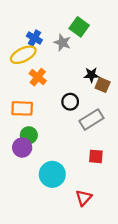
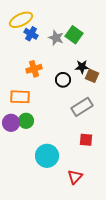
green square: (79, 27) -> (74, 35), moved
yellow ellipse: (23, 55) -> (21, 20), moved
orange cross: (38, 77) -> (34, 69), turned 35
black circle: (70, 102) -> (63, 80), moved
purple circle: (22, 148) -> (11, 123), moved

